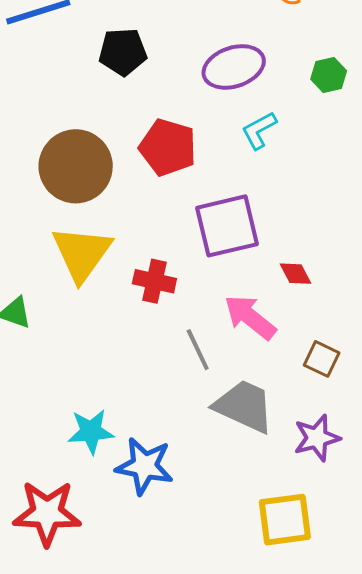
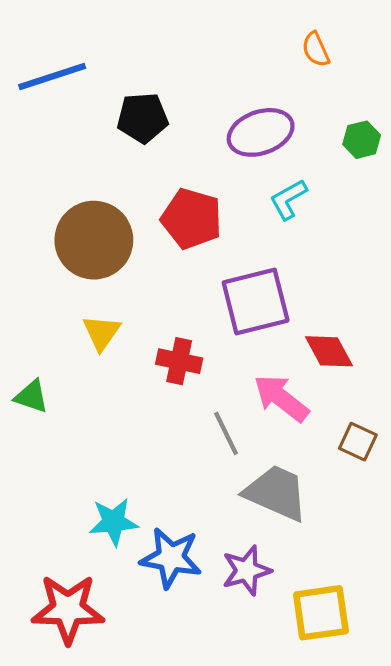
yellow triangle: (82, 253) -> (101, 333), size x0.6
red diamond: (296, 274) -> (329, 351), size x1.4
purple star: (317, 438) -> (246, 570), moved

